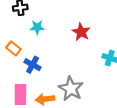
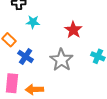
gray star: (71, 89) -> (61, 60), moved

